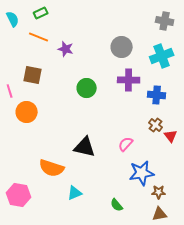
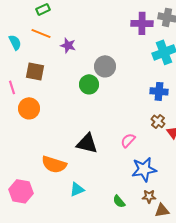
cyan semicircle: (13, 19) -> (15, 42), moved
gray circle: (122, 47) -> (105, 66), moved
purple cross: (129, 80) -> (142, 23), moved
brown star: (159, 192) -> (149, 196), moved

